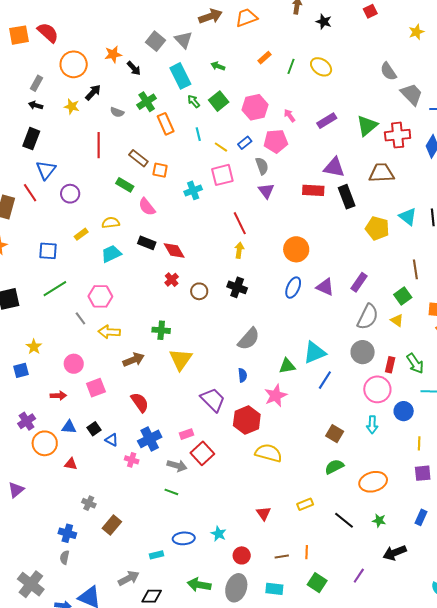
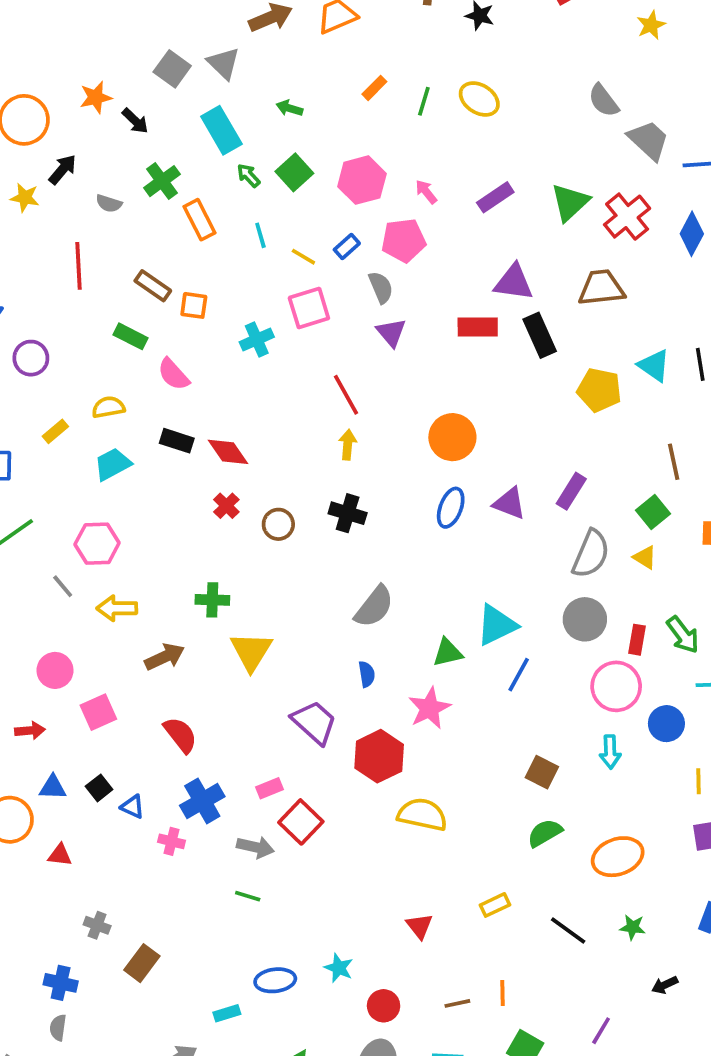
red cross: (398, 135) -> (627, 217), turned -30
black arrow: (395, 553) -> (665, 985), size x0.6

